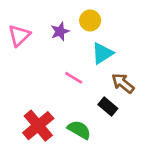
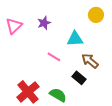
yellow circle: (90, 20) -> (96, 15), moved
cyan triangle: (102, 53) -> (75, 39), turned 30

